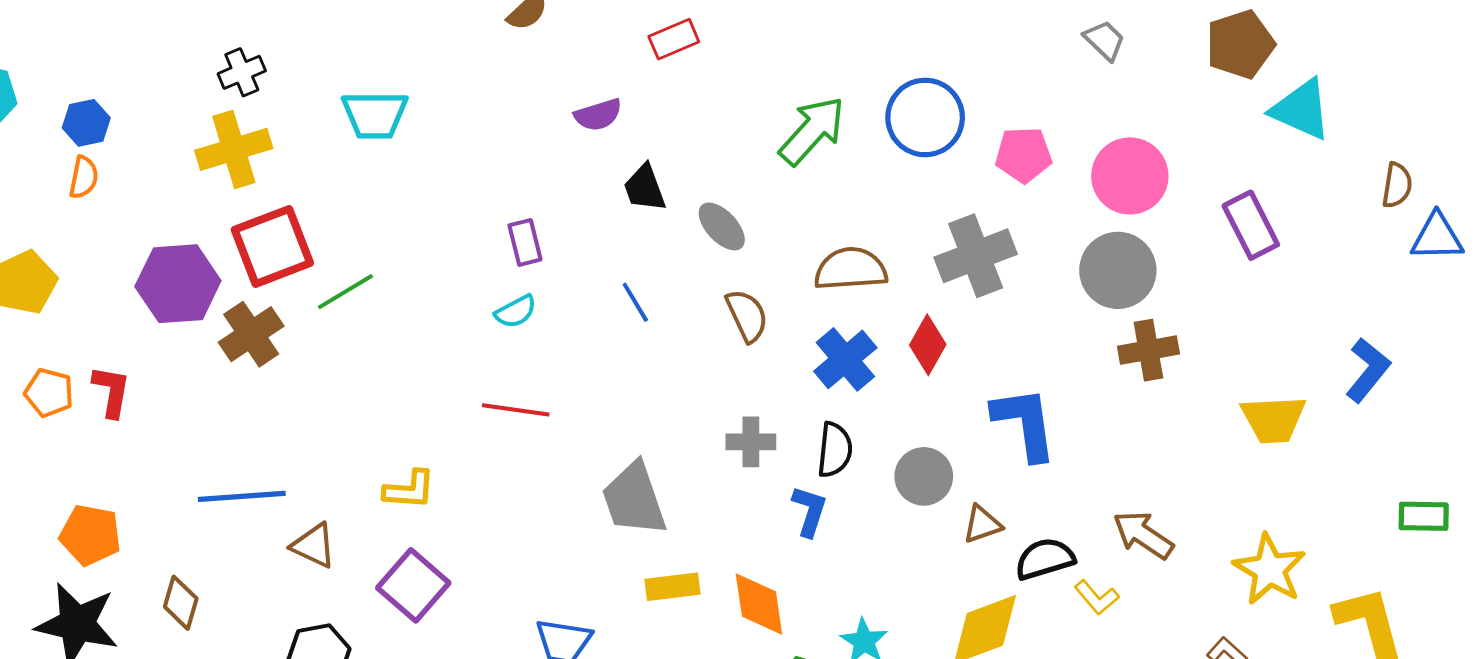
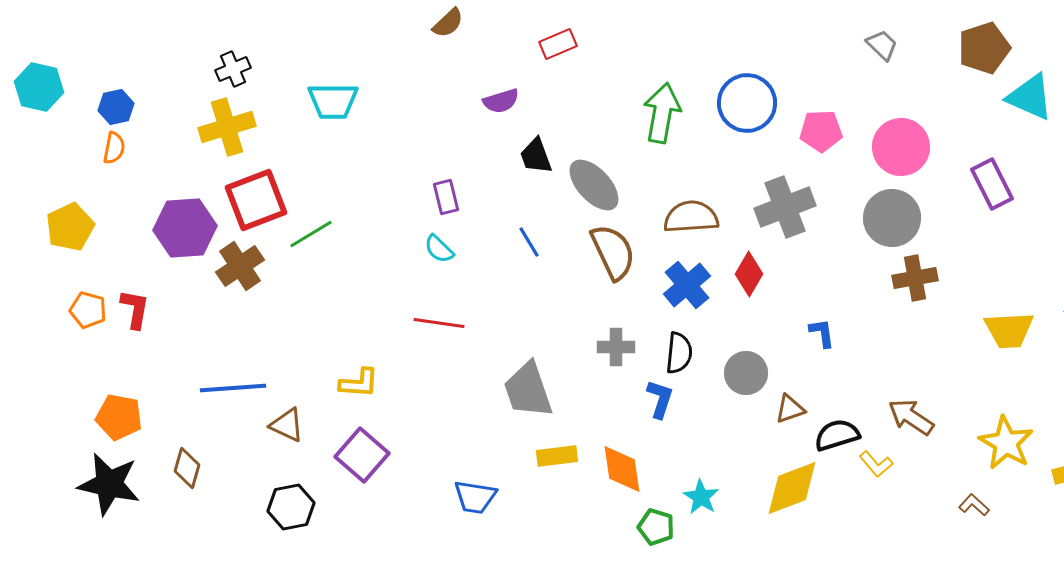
green arrow: (812, 131) -> (662, 113), turned -32
gray ellipse: (722, 226) -> (594, 185), size x1.4
cyan semicircle: (516, 312) -> (439, 249), turned 72
brown semicircle: (747, 316) -> (613, 252), size x1.4
blue L-shape: (1025, 423) -> (822, 333), size x0.5

